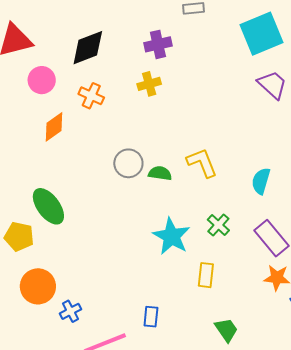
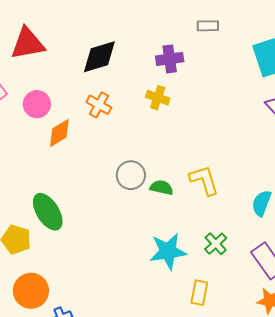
pink circle: (42, 80) -> (37, 104), moved
yellow cross: (149, 84) -> (158, 98), turned 30
cyan star: (171, 236) -> (168, 251), turned 30

